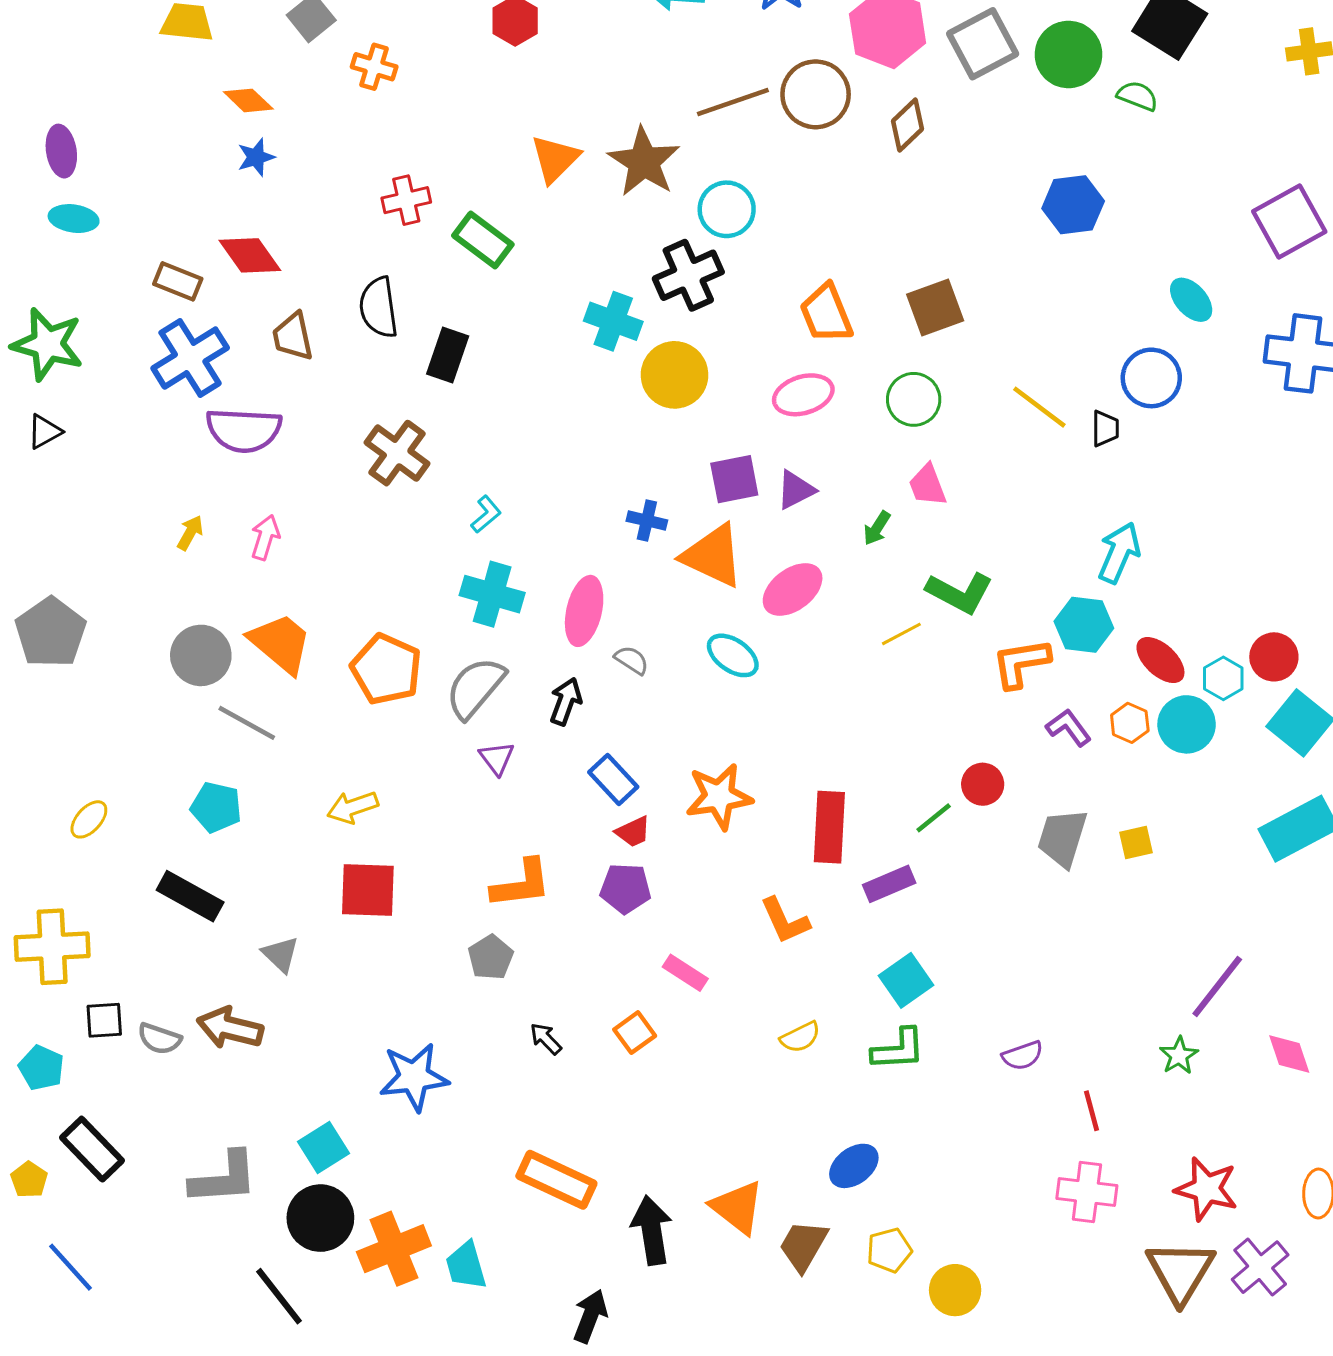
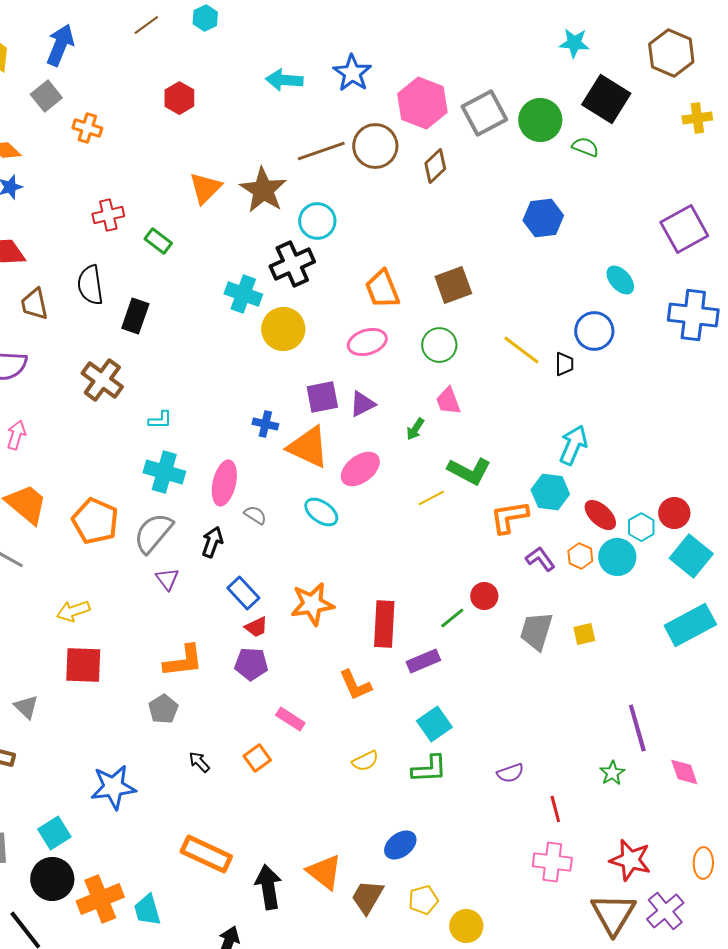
green rectangle: (483, 240) -> (158, 241), size x0.7
cyan L-shape: (486, 514) -> (160, 420), turned 40
purple line: (1217, 987) -> (637, 728), turned -54

